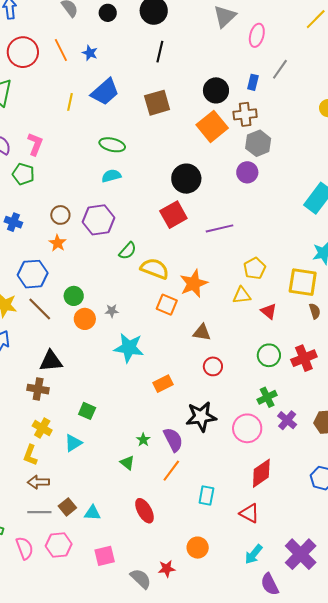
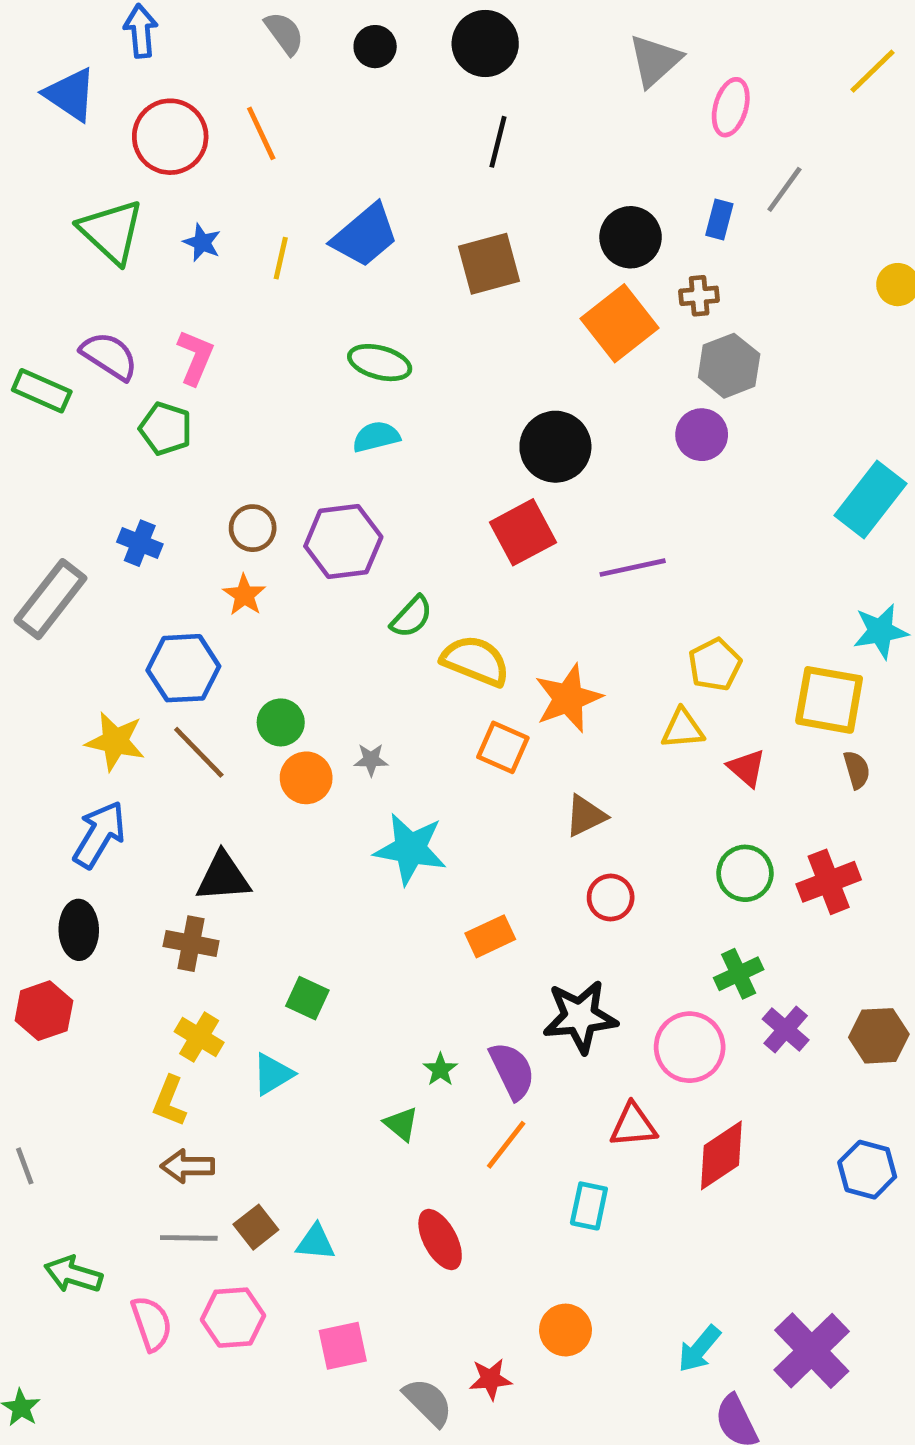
blue star: (90, 53) -> (202, 242), moved
brown cross: (245, 114) -> (699, 296), size x0.7
brown triangle: (202, 332) -> (586, 816), turned -36
red triangle: (249, 513) -> (633, 1125), moved, turned -35

